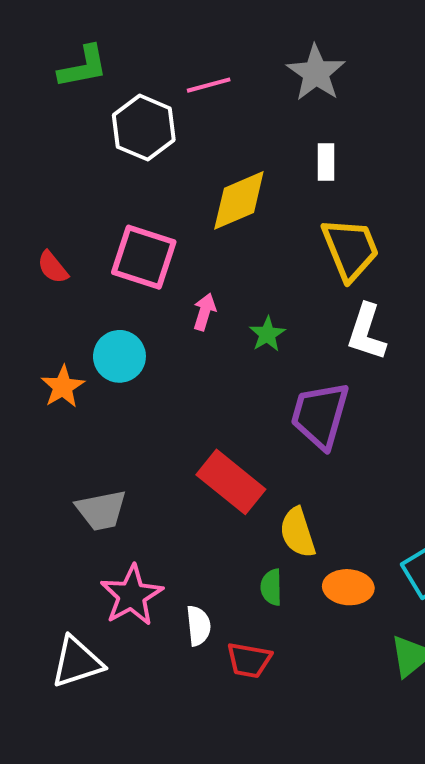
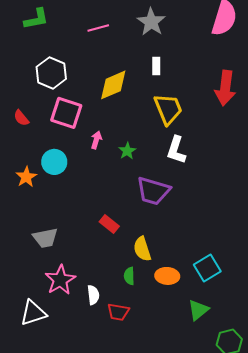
white hexagon: (144, 128) -> (51, 73), moved
purple trapezoid: (320, 415) -> (153, 191), turned -90
red rectangle: (231, 482) -> (109, 224), size x0.6

